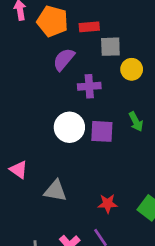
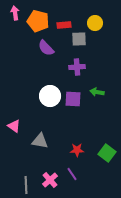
purple semicircle: (64, 59) -> (46, 48), turned -84
yellow circle: (132, 69) -> (95, 23), moved
purple cross: (89, 86) -> (77, 67), moved
green arrow: (136, 122) -> (97, 92), turned 128

